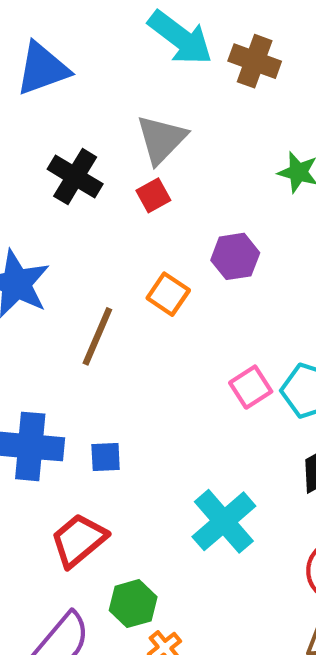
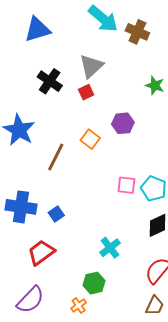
pink square: (251, 387) -> (126, 185), turned 36
blue square: (106, 457) -> (56, 214), turned -35
cyan cross: (224, 521) -> (110, 248), size x0.7
green hexagon: (133, 604) -> (94, 283), moved

